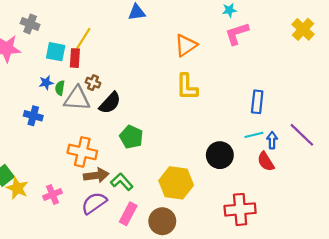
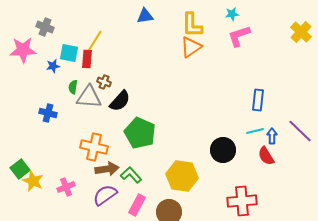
blue star: (46, 83) -> (53, 66), moved
yellow L-shape: (187, 87) -> (192, 25), moved
green pentagon: (131, 137) -> (140, 133), size x1.4

